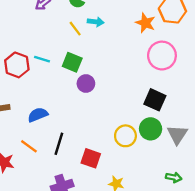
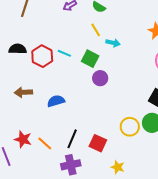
cyan arrow: (96, 22) -> (113, 43), moved
black line: (59, 144) -> (72, 139), moved
orange line: (29, 146) -> (45, 143), moved

